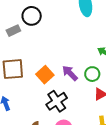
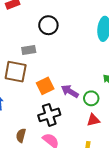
gray rectangle: (13, 31) -> (29, 50), moved
purple arrow: (70, 73) -> (70, 91), turned -30

